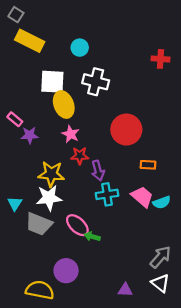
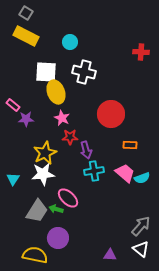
gray square: (16, 15) -> (26, 13), moved
yellow star: (51, 174) -> (45, 153), turned -30
gray trapezoid: (39, 224) -> (37, 211), moved, turned -80
green arrow: (92, 237) -> (56, 209), moved

